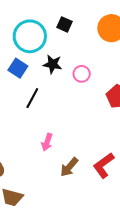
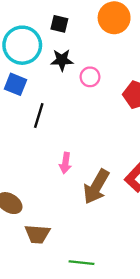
black star: (53, 64) -> (62, 60), moved
brown arrow: (69, 167) -> (96, 187), size x1.4

